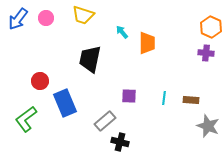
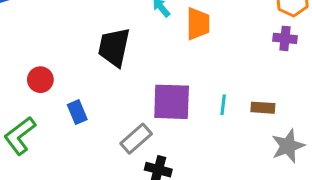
purple square: (129, 96) -> (172, 102), size x1.8
blue rectangle: (65, 103) -> (77, 112), size x0.6
gray star: (208, 126) -> (288, 146), turned 30

